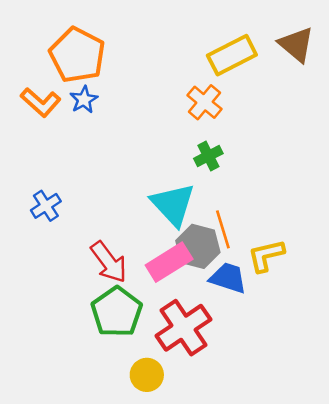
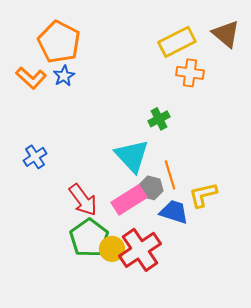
orange cross: (204, 102) -> (190, 73), moved, turned -32
gray hexagon: (198, 246) -> (151, 188), size x0.7
yellow circle: (147, 375) -> (112, 249), moved

